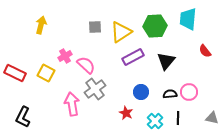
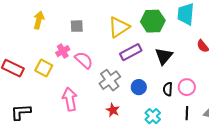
gray square: (95, 27) -> (77, 26), moved
gray cross: (95, 89) -> (110, 80), moved
black semicircle: (170, 94) -> (168, 89), turned -80
red star: (126, 113) -> (113, 110), moved
black L-shape: (23, 117) -> (21, 112), turned 60
black line: (178, 118) -> (187, 113), moved

